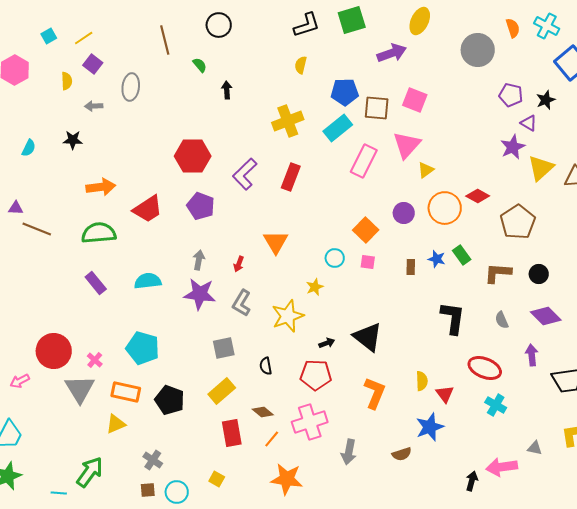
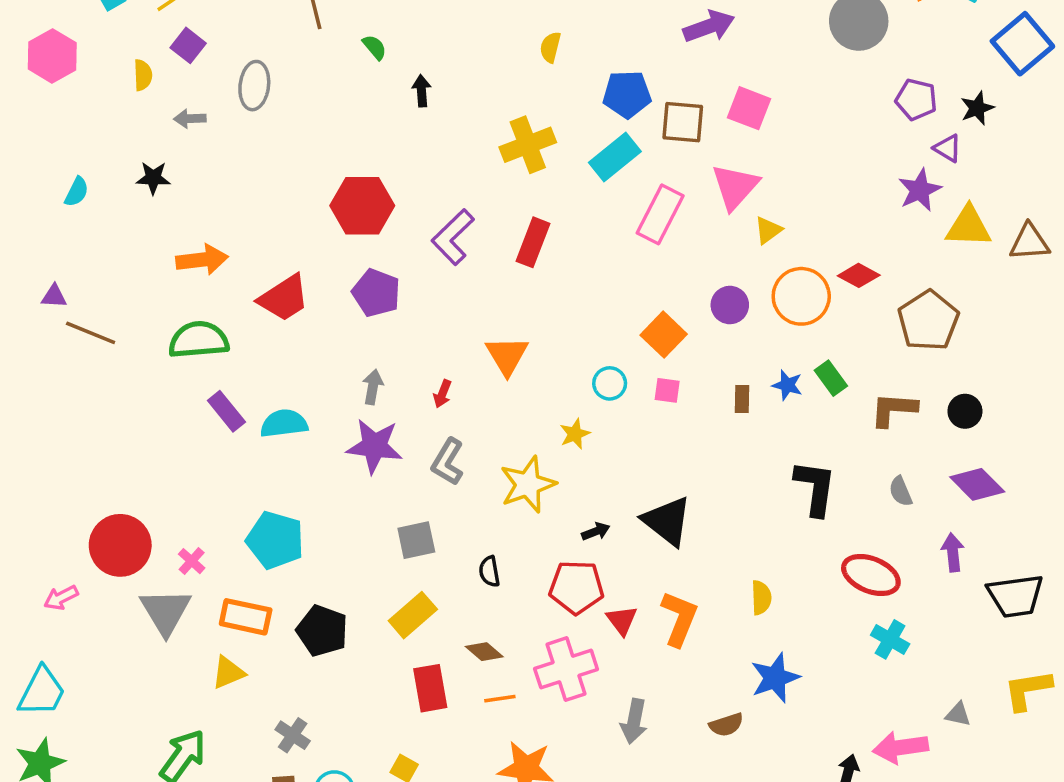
yellow triangle: (541, 168) -> (968, 227), turned 44
purple rectangle: (96, 283) -> (226, 411), moved
red triangle: (445, 394) -> (622, 620), moved
orange line: (272, 439) -> (500, 699), turned 42

